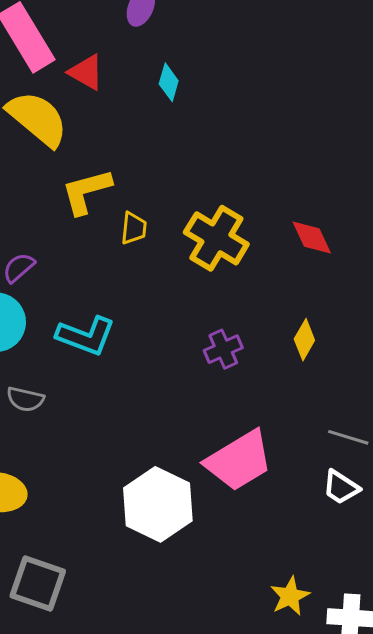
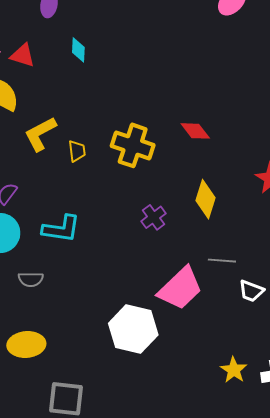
yellow diamond: (304, 340) -> (206, 199), size x1.4
gray line: (348, 437) -> (222, 261), moved

